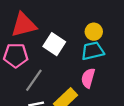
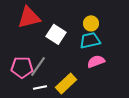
pink pentagon: (16, 55) -> (22, 67), moved
pink semicircle: (88, 78) -> (96, 61), moved, turned 54

